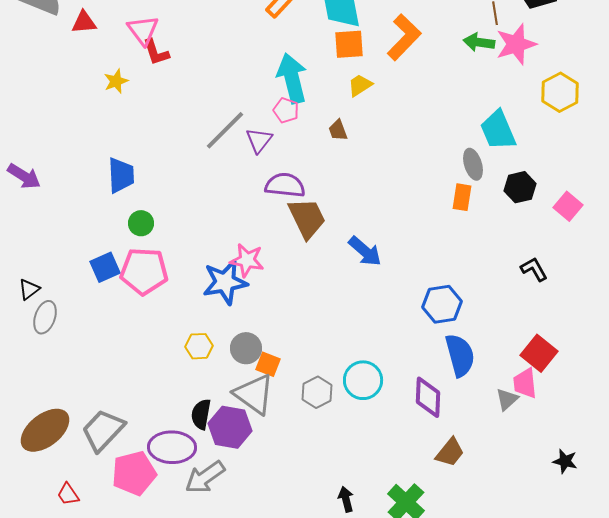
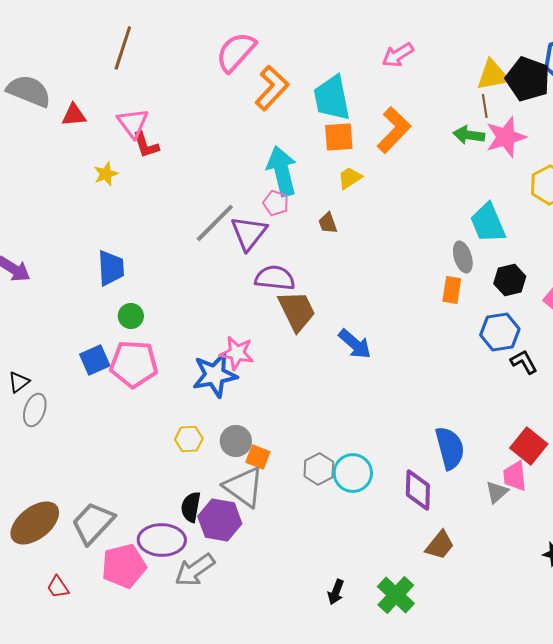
purple triangle: (259, 140) -> (249, 233), size x1.4
blue hexagon: (442, 304) -> (500, 332), moved
gray hexagon: (317, 392) -> (319, 469), moved
black arrow: (346, 499) -> (336, 592), turned -145

